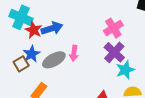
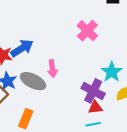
purple cross: (114, 52) -> (93, 91), moved
gray ellipse: (54, 60) -> (33, 81), turned 70

